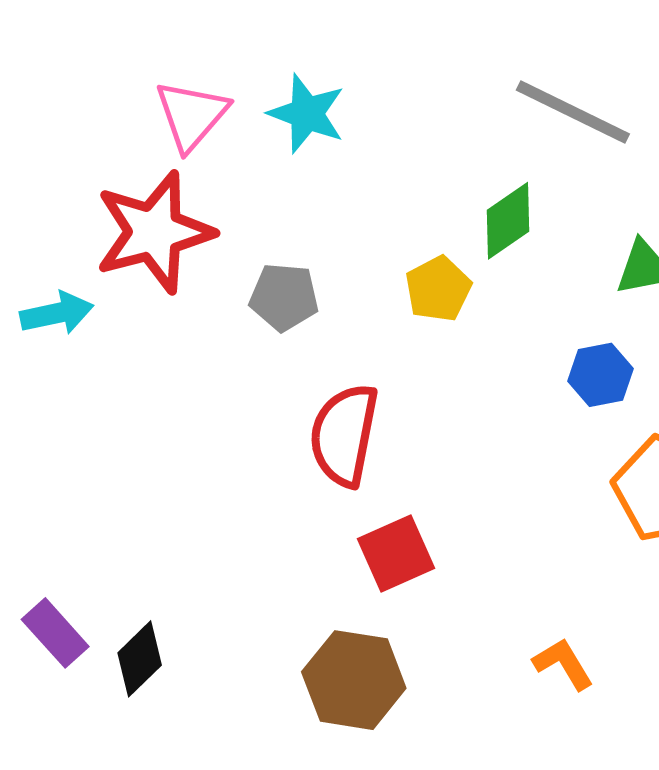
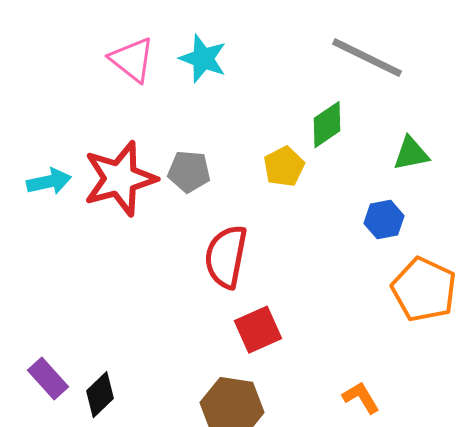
pink triangle: (192, 115) -> (132, 60), turned -33
red star: (154, 232) -> (120, 179), moved

